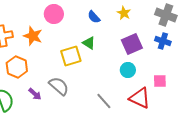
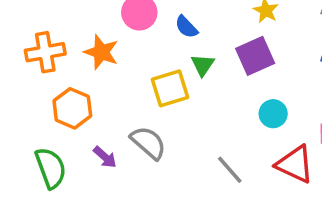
blue semicircle: (94, 17) -> (186, 27), moved
green triangle: (89, 43) -> (203, 65), turned 32
purple square: (132, 44) -> (255, 56), moved

